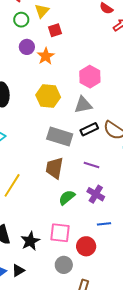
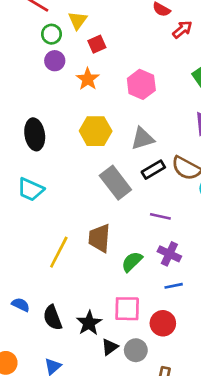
purple circle: (27, 47) -> (55, 61), moved
pink hexagon: (90, 77) -> (141, 84), moved
gray rectangle: (60, 136) -> (115, 183), turned 40
brown trapezoid: (54, 168) -> (99, 238), moved
blue line: (104, 224) -> (174, 286), moved
black triangle: (18, 271) -> (110, 347), moved

